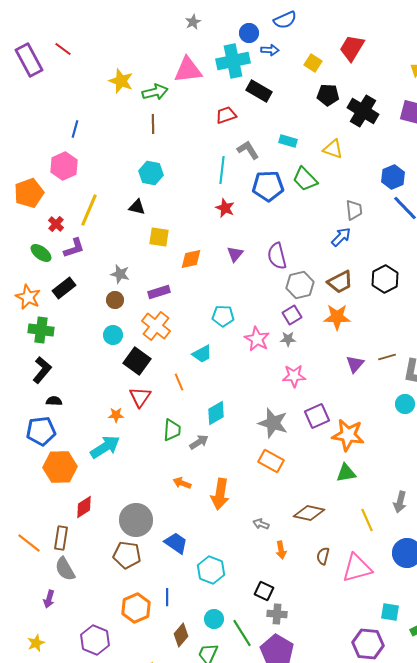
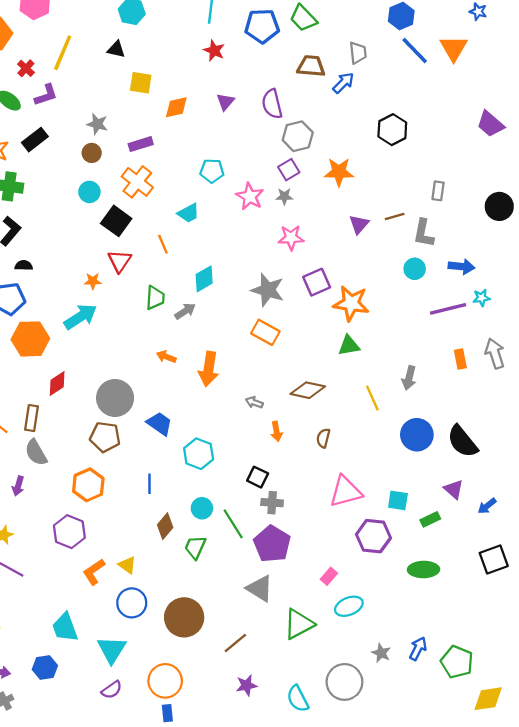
brown trapezoid: (340, 282) -> (311, 66), moved, turned -148
pink triangle: (357, 568) -> (346, 492), moved
orange hexagon: (136, 608) -> (88, 485), moved

